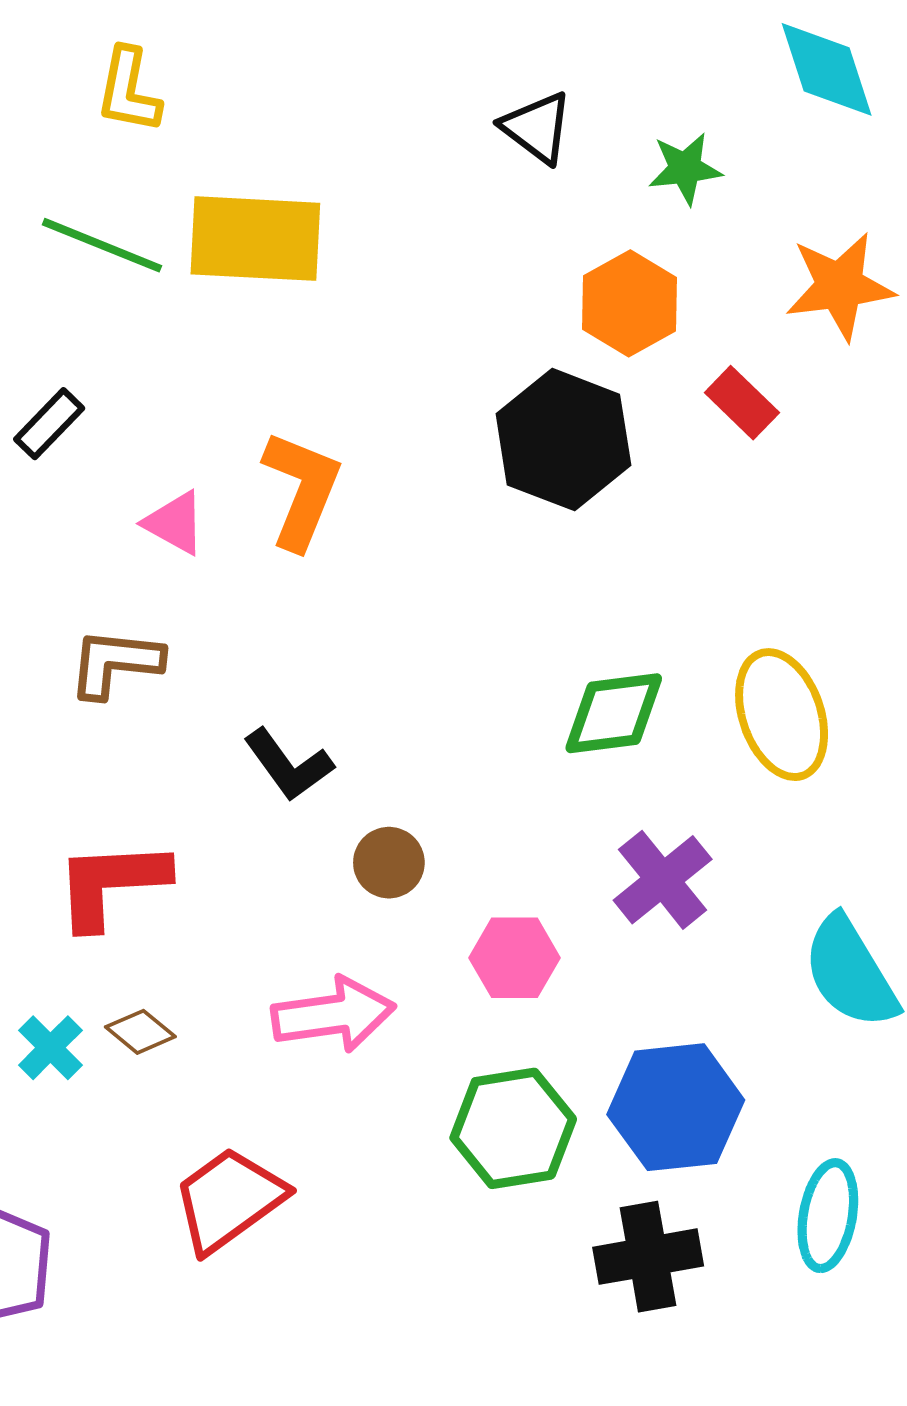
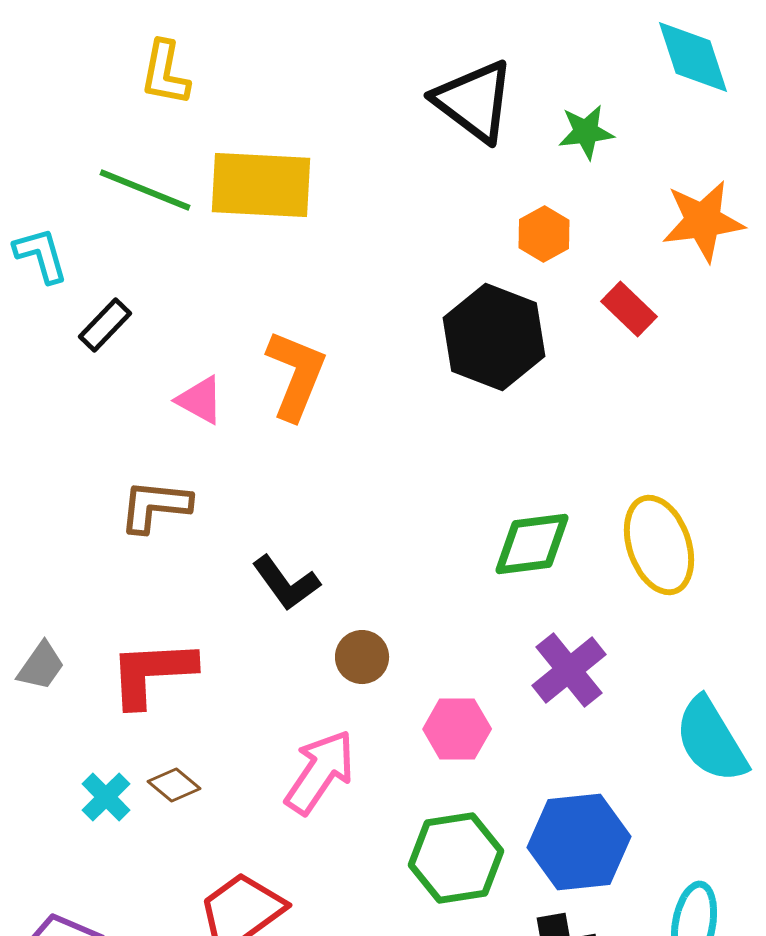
black triangle: (537, 128) -> (474, 101), size x1.5
orange hexagon: (630, 303) -> (544, 234), size x0.7
pink arrow: (333, 1015) -> (320, 772), turned -48

